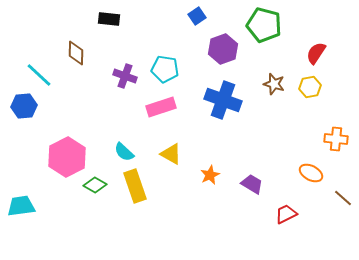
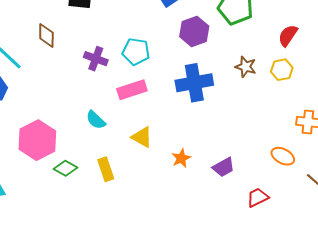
blue cross: (223, 100) -> (194, 83), turned -30
cyan semicircle: (124, 152) -> (96, 120), moved
purple trapezoid: (252, 184) -> (223, 167), turned 120
yellow rectangle: (135, 186) -> (106, 169), size x0.7

